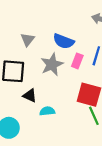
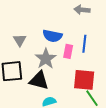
black triangle: (30, 96) -> (39, 80), moved, size x1.5

